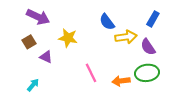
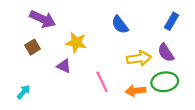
yellow arrow: (126, 37) -> (139, 58), moved
purple triangle: (46, 57) -> (64, 66), moved
cyan arrow: (33, 85) -> (24, 92), moved

